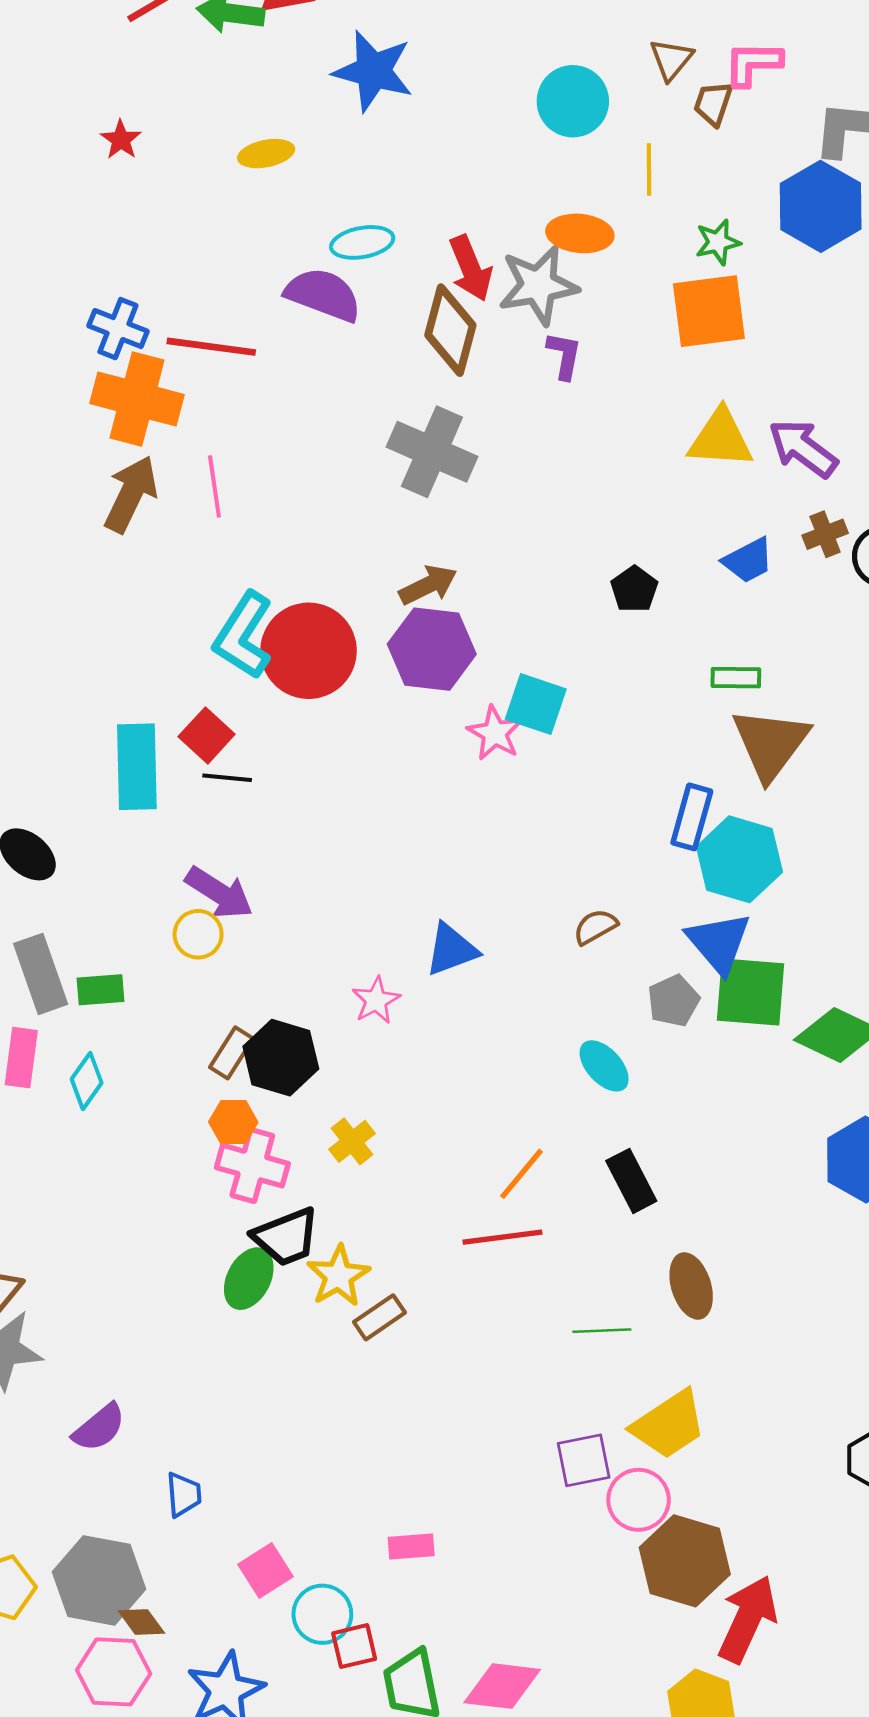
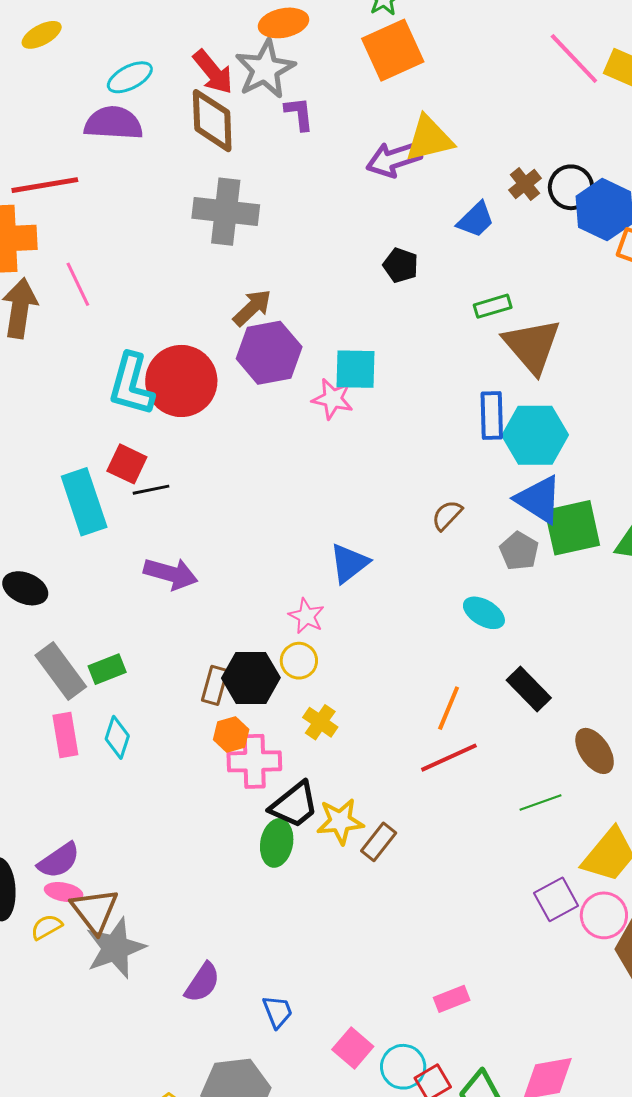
purple arrow: (803, 448) -> (394, 159), moved, turned -38
yellow circle: (198, 934) -> (299, 661), moved
yellow star: (338, 1276) -> (340, 821), turned -30

